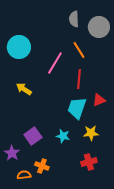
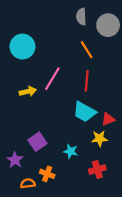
pink line: (55, 63) -> (52, 79), moved
yellow arrow: (24, 89) -> (28, 91), turned 133
red triangle: (99, 100) -> (108, 119), moved
cyan trapezoid: (77, 108) -> (84, 112), turned -80
cyan star: (63, 136) -> (71, 151), moved

